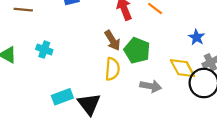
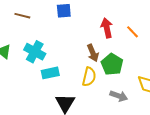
cyan cross: (44, 50) -> (35, 52), size x1.5
cyan rectangle: (62, 97) -> (50, 73), moved

